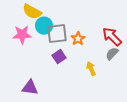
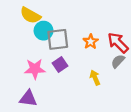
pink star: (22, 35) -> (35, 69), moved
orange star: (78, 39) -> (91, 42), moved

